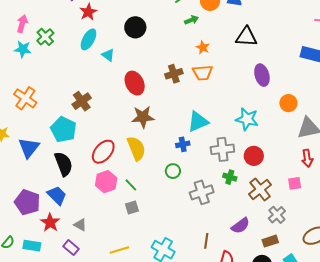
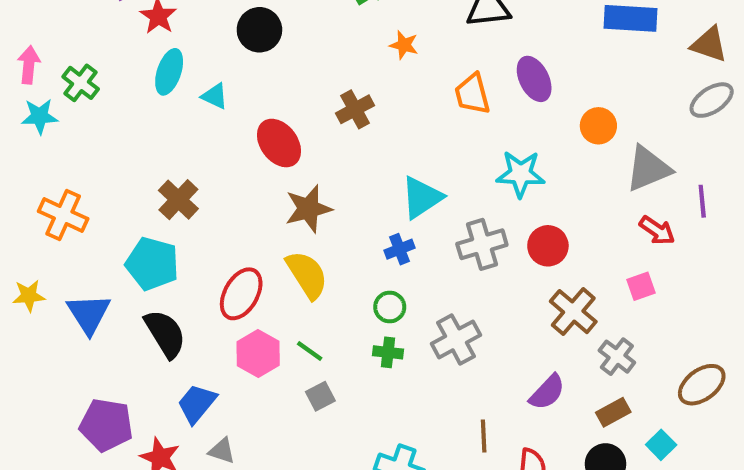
orange trapezoid: (202, 73) -> (472, 94), moved, turned 90
red arrow: (307, 158) -> (657, 230), turned -36
green cross: (230, 177) -> (388, 352), moved
blue trapezoid: (57, 195) -> (197, 404), moved, turned -85

